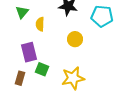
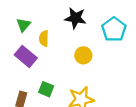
cyan pentagon: (102, 16) -> (114, 29), turned 30
purple rectangle: (29, 52) -> (26, 56), moved, turned -36

